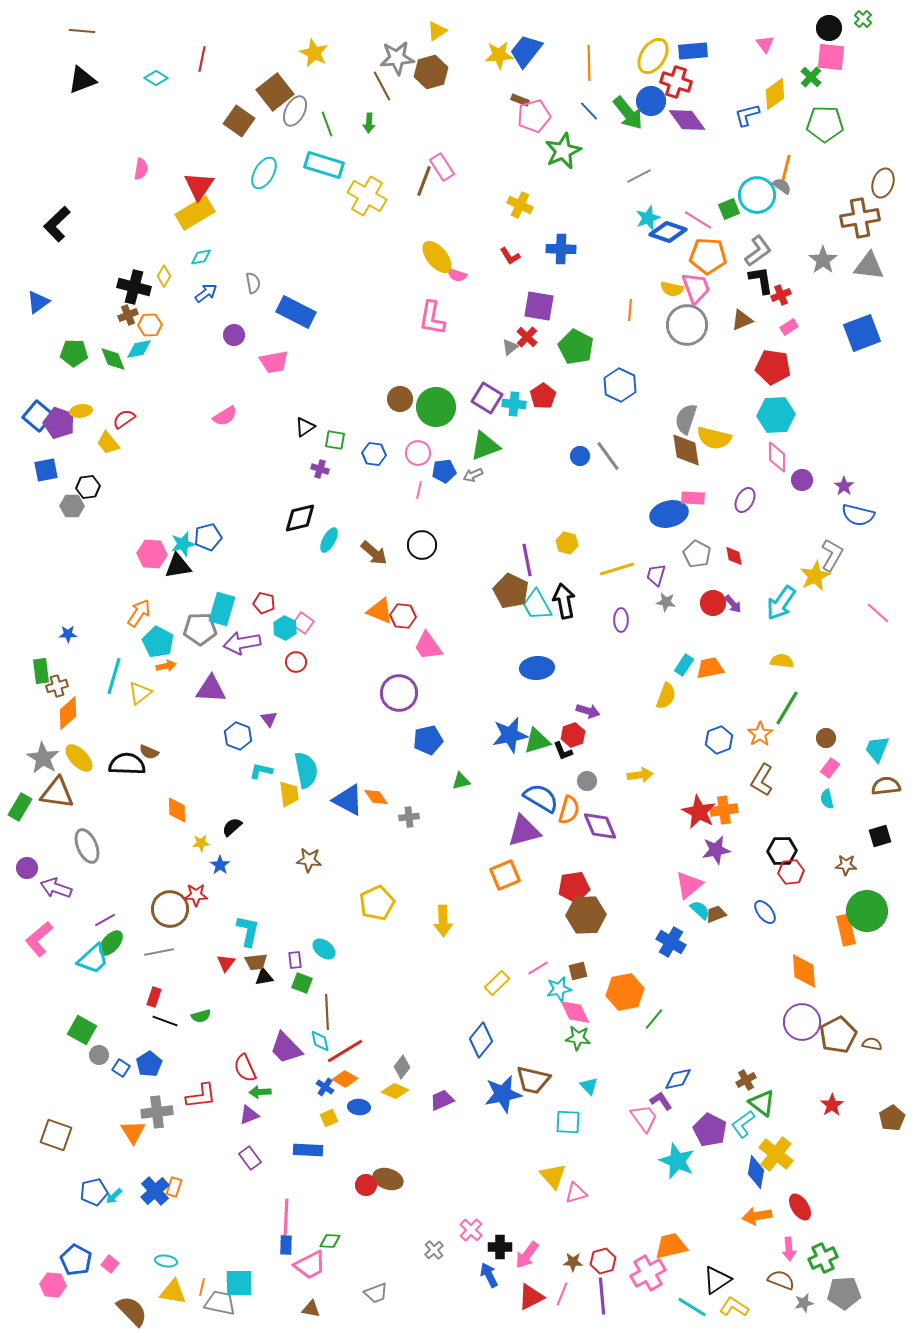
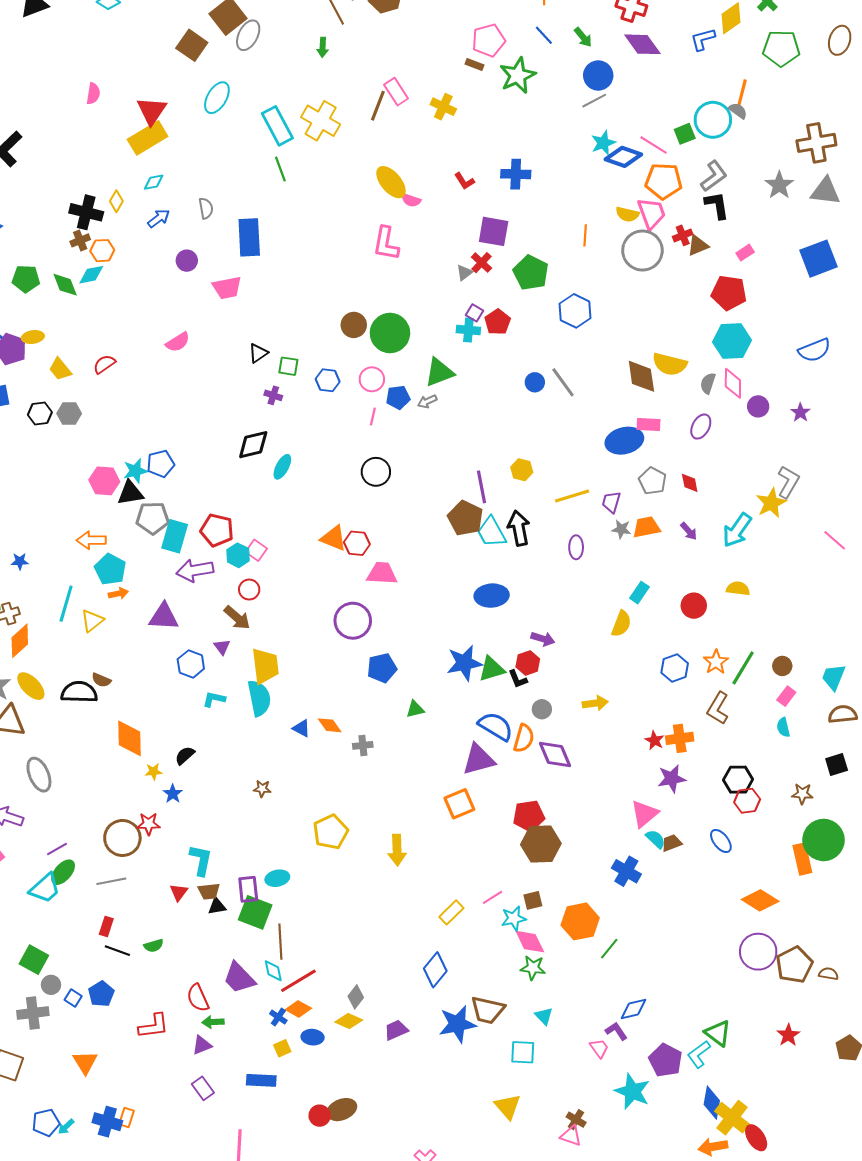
brown rectangle: (520, 100) -> (474, 64), moved
blue circle: (651, 101) -> (598, 75), moved
green arrow: (628, 113) -> (583, 37), size x0.6
green line: (327, 124) -> (280, 169), moved
cyan rectangle: (324, 165) -> (277, 126), moved, turned 45
brown ellipse: (883, 183) -> (840, 40), moved
yellow cross: (520, 205) -> (443, 107), moved
red cross: (781, 295) -> (683, 235), moved
blue rectangle: (296, 312) -> (249, 237), turned 60
purple square: (487, 398) -> (474, 313), moved, size x0.6
red semicircle: (124, 419) -> (104, 364), moved
gray semicircle: (686, 419) -> (708, 383), moved, size x0.7
gray hexagon: (72, 506) -> (69, 413), moved
blue semicircle: (858, 515) -> (814, 350), moved, turned -36
brown arrow: (374, 553) -> (237, 618), moved
red pentagon: (264, 603) -> (217, 530), size x1.5
red circle: (713, 603) -> (694, 606), moved
orange arrow: (139, 613) -> (91, 540), turned -124
gray pentagon: (200, 629) -> (153, 518), moved
pink trapezoid: (428, 646) -> (382, 573), turned 128
orange trapezoid: (710, 668) -> (646, 527), moved
green line: (787, 708) -> (743, 668), moved
yellow trapezoid: (289, 794) -> (265, 666), moved, size x1.4
blue triangle: (348, 800) -> (301, 728), size x0.6
orange diamond: (177, 810) -> (129, 738), size x1.4
red star: (699, 812) -> (655, 740), size x0.6
brown star: (309, 860) -> (262, 789), size x0.7
cyan ellipse: (324, 949) -> (277, 878), turned -50
purple rectangle: (295, 960) -> (248, 889), size x1.5
orange diamond: (804, 971) -> (760, 900), turned -54
green square: (302, 983) -> (255, 912), size x1.6
brown cross: (746, 1080) -> (576, 1120), moved, turned -30
gray cross: (157, 1112) -> (33, 1013), moved
pink trapezoid: (644, 1118) -> (599, 1048), size x0.7
yellow cross: (776, 1154) -> (732, 1118), moved
brown ellipse: (388, 1179) -> (342, 1110), turned -40
blue cross: (155, 1191) -> (107, 1122), turned -32
pink triangle: (576, 1193) -> (571, 1136), moved, turned 35

